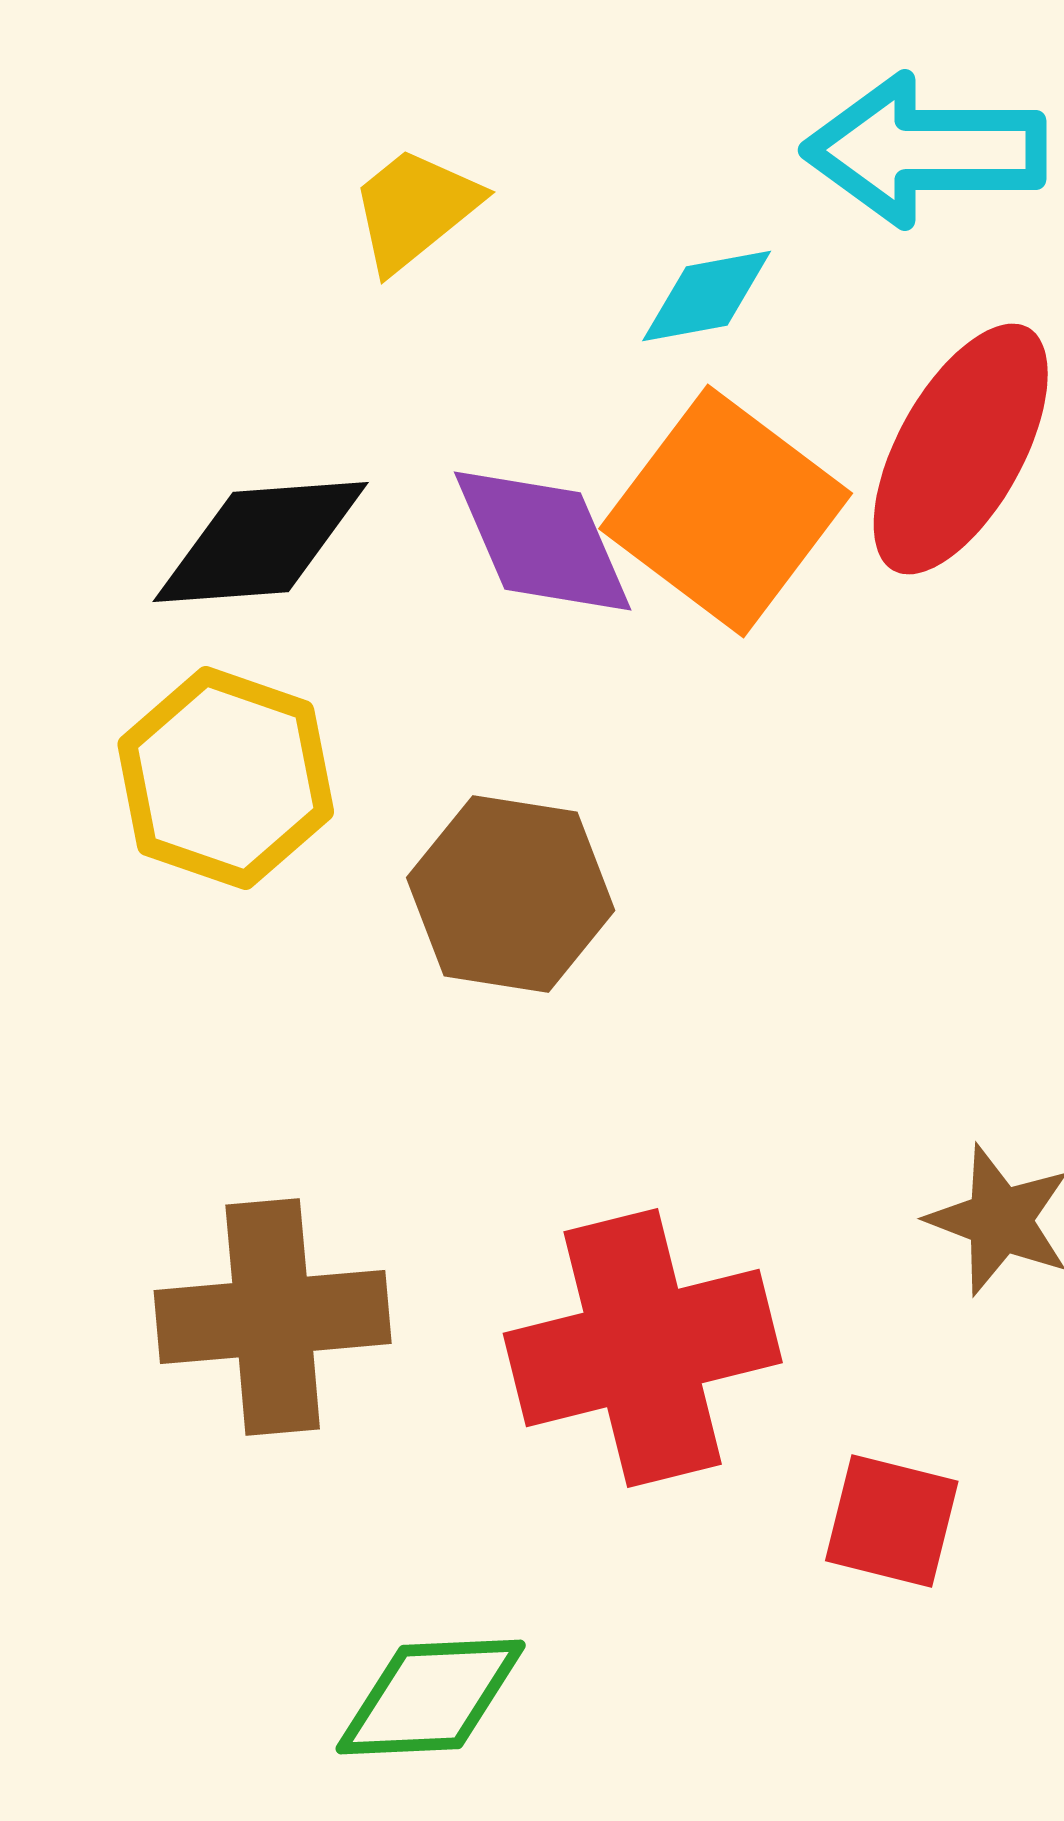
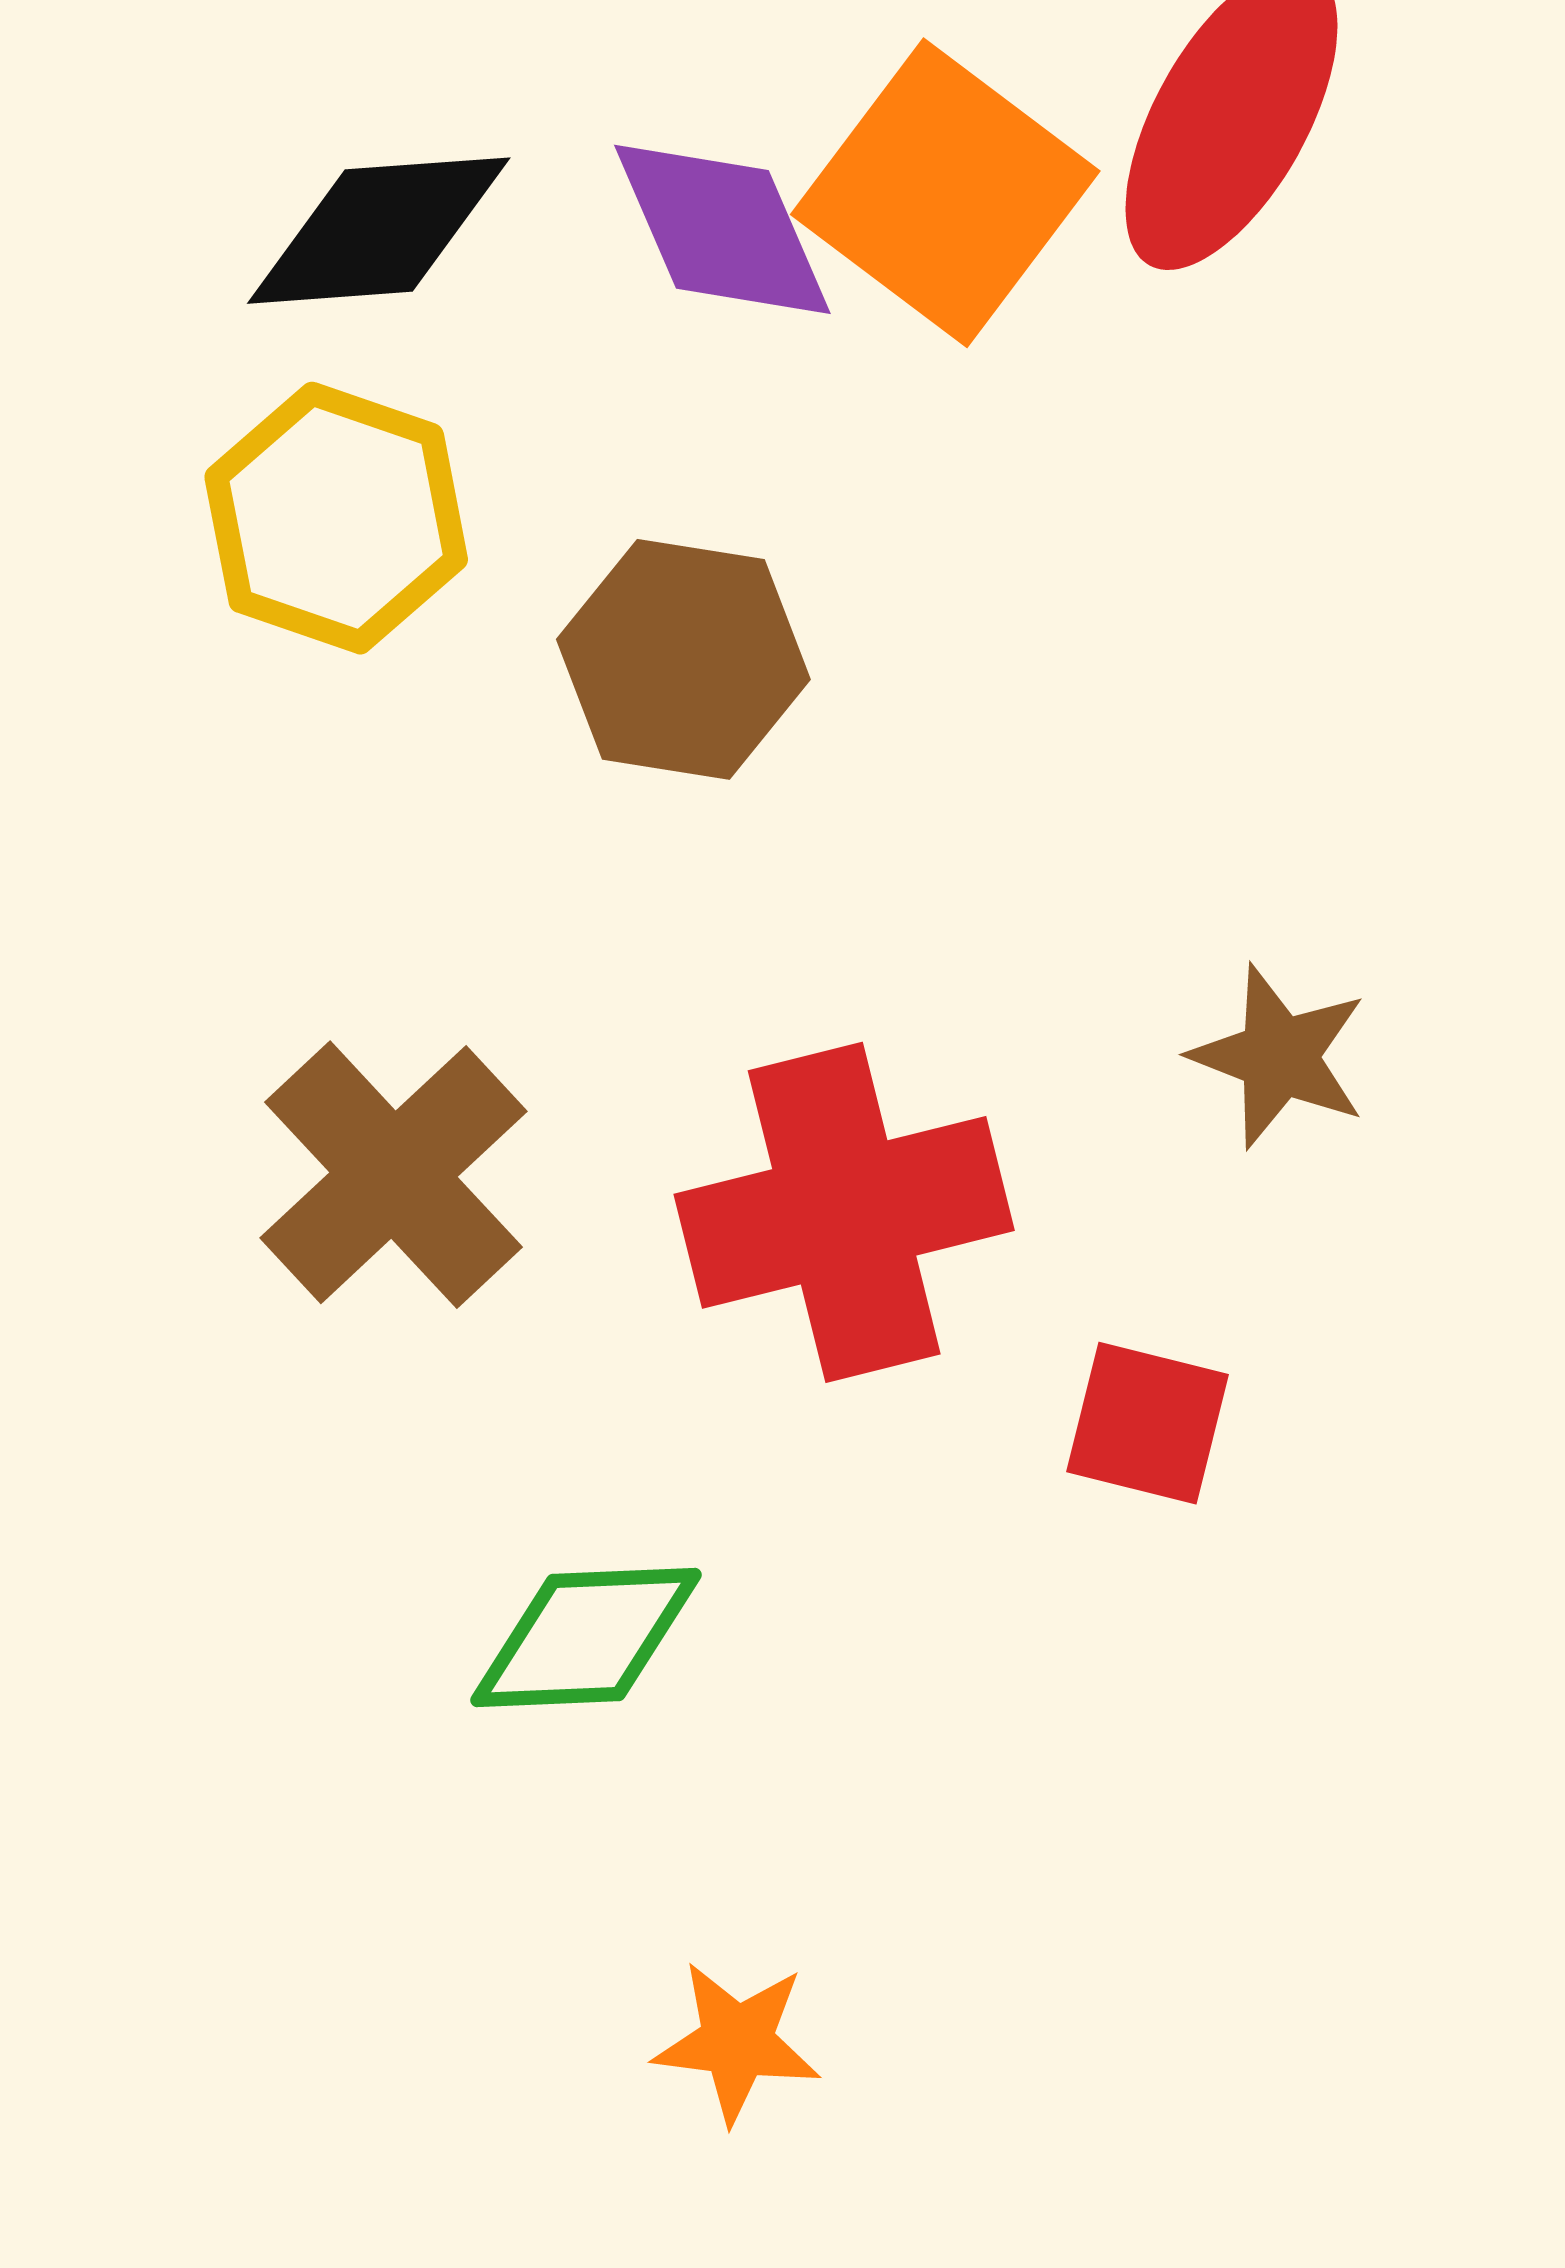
brown cross: (273, 1317) -> (393, 1175), turned -38

